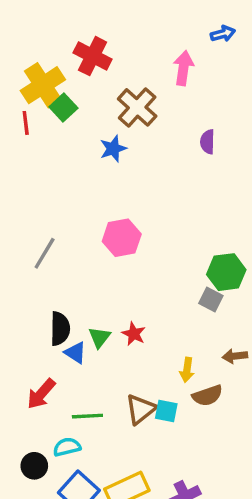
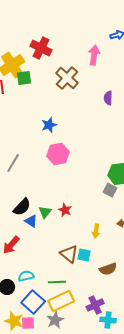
green square: (63, 107) -> (24, 78), turned 35
blue star: (113, 149) -> (49, 125), moved
black semicircle: (60, 329) -> (22, 207), turned 42
brown semicircle: (207, 396) -> (108, 269), moved
brown triangle: (141, 409) -> (69, 254), turned -42
green line: (87, 416) -> (57, 282), moved

